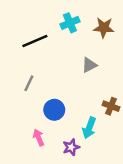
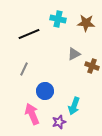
cyan cross: (70, 23) -> (58, 19), turned 35
brown cross: (111, 106) -> (92, 66), moved
pink arrow: (39, 138) -> (32, 114), size x1.5

